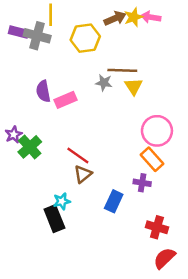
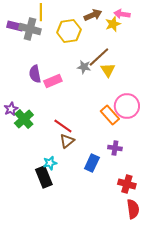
yellow star: (133, 17) -> (113, 24), moved
brown line: (122, 70) -> (99, 57), turned -45
orange rectangle: (152, 159) -> (110, 115), moved
red semicircle: (164, 258) -> (133, 209), turned 126

